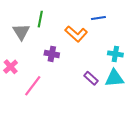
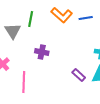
orange L-shape: (76, 34) -> (62, 15), moved
pink line: (33, 86) -> (24, 82), turned -35

